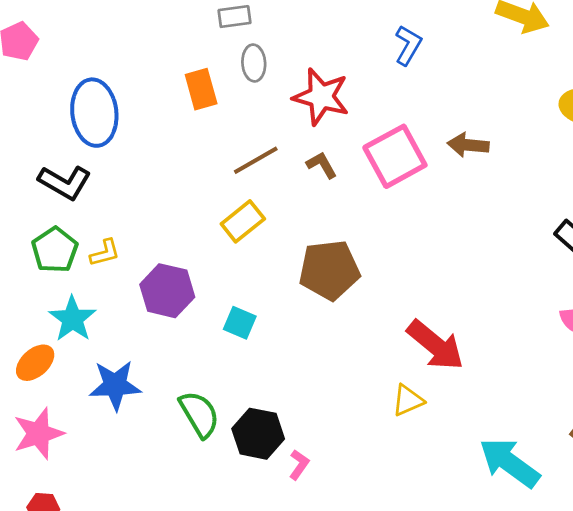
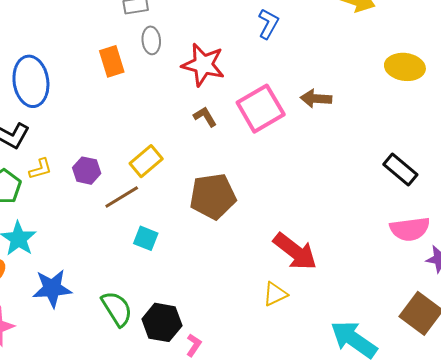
brown line: (256, 160) -> (122, 197), moved
yellow L-shape: (105, 253) -> (40, 169), moved
purple hexagon: (167, 291) -> (87, 171), moved, size x0.7

